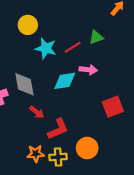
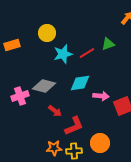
cyan star: (46, 48) -> (63, 54), turned -30
pink arrow: (88, 70) -> (101, 96), moved
gray diamond: (24, 84) -> (44, 86), turned -65

